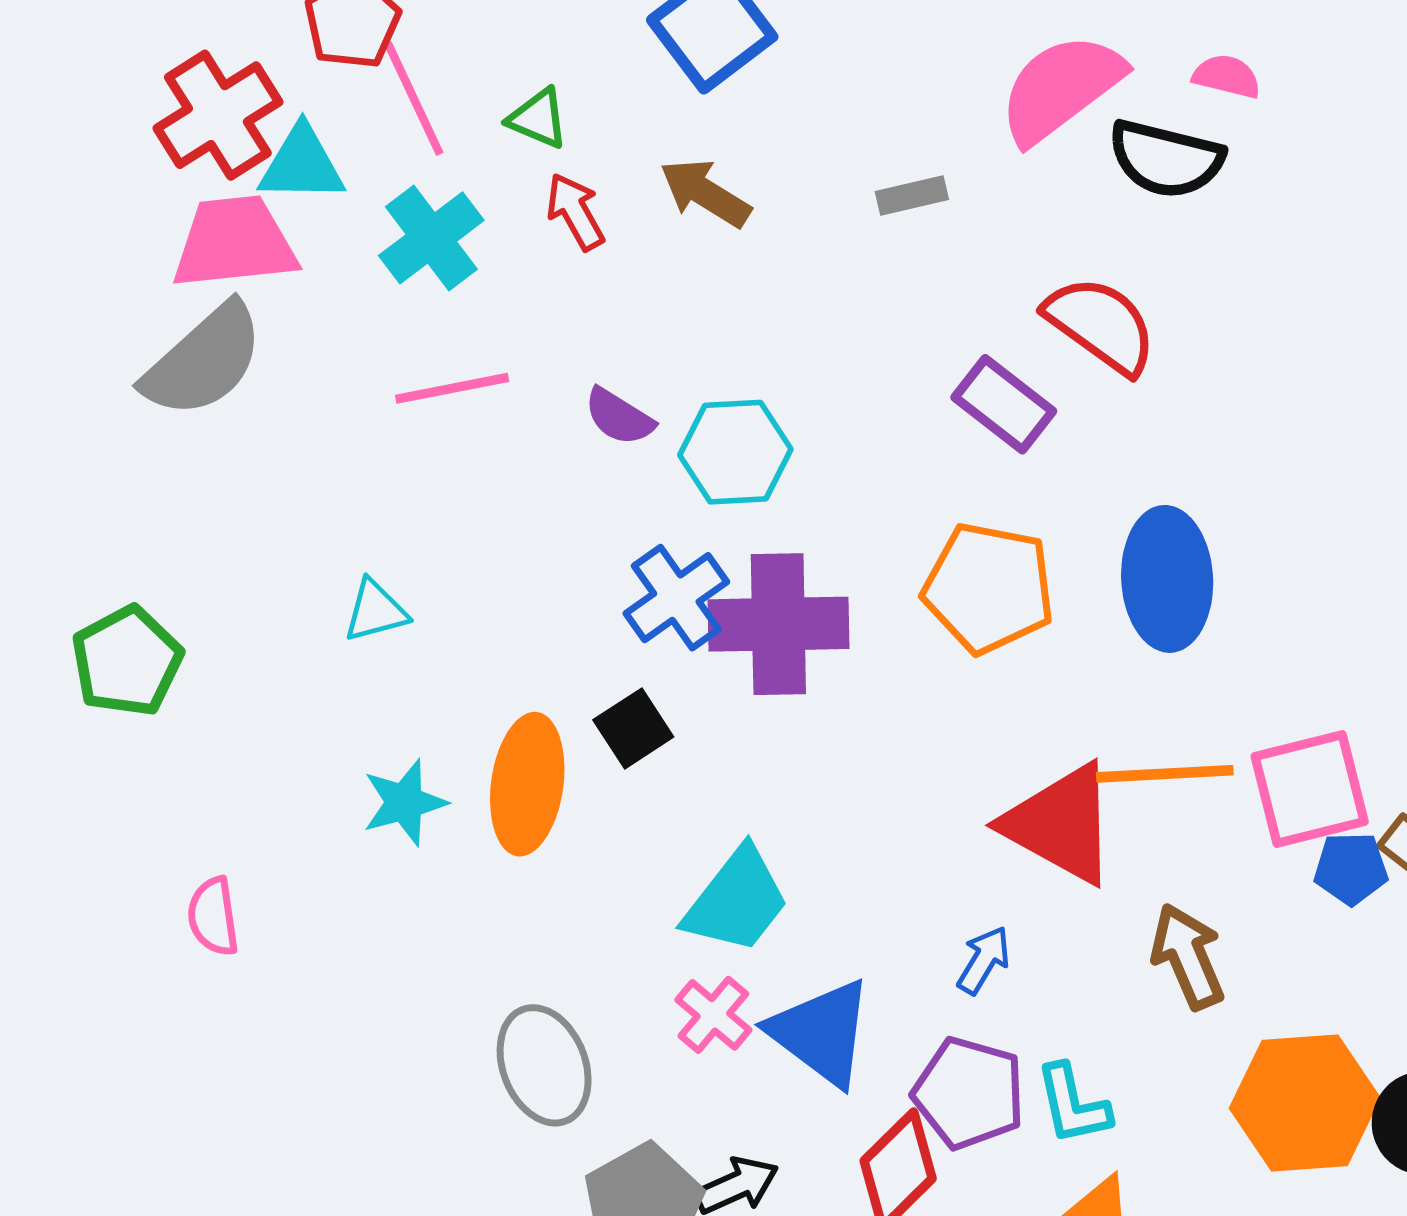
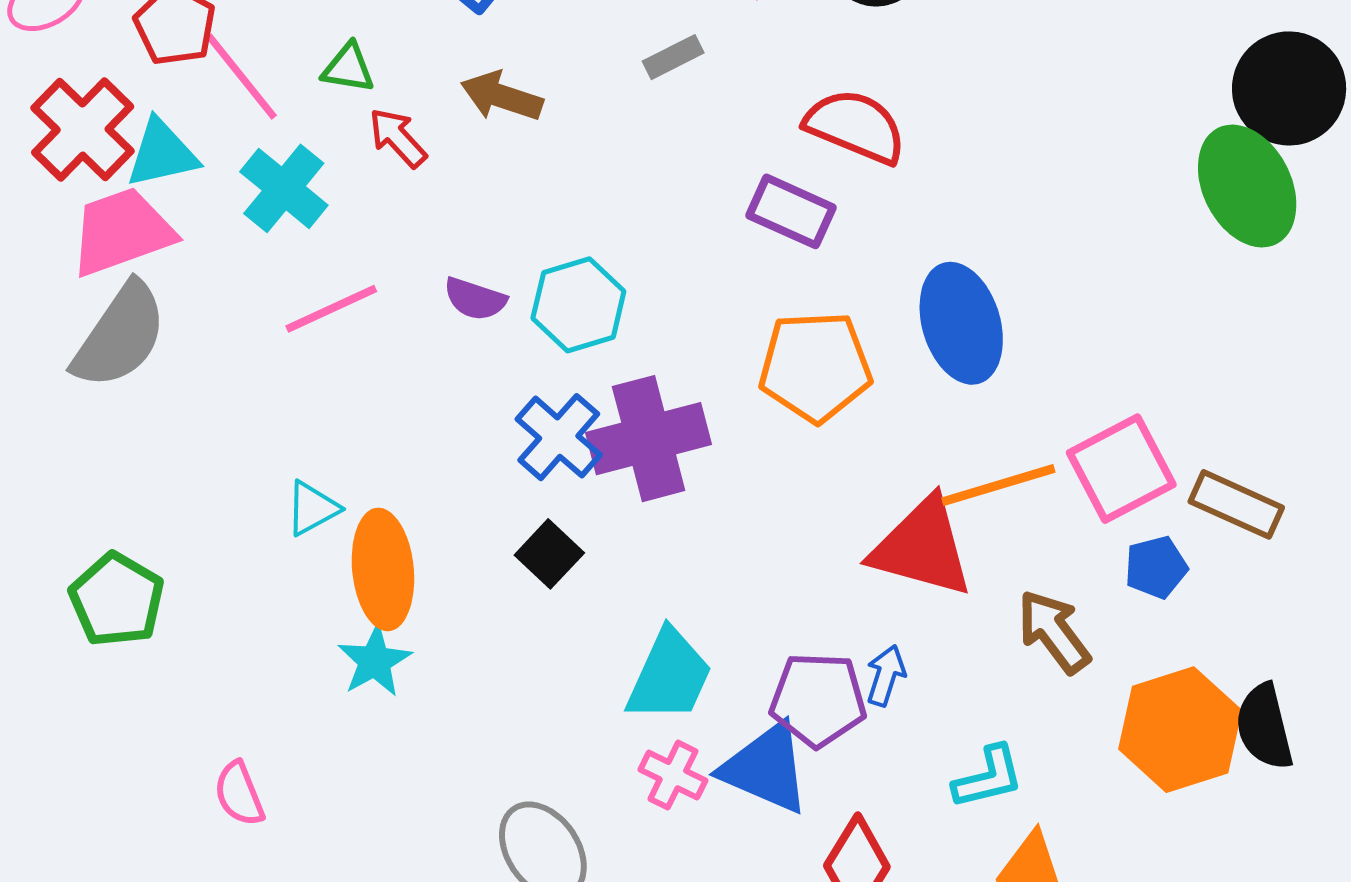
orange ellipse: (527, 784) -> (383, 569), moved
blue pentagon: (1351, 868) -> (1156, 567), moved
purple pentagon: (969, 1093) -> (818, 700), moved
cyan L-shape: (1073, 1104) -> (988, 777), turned -78

